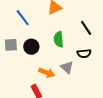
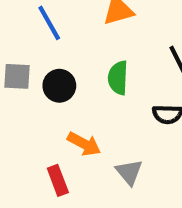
gray triangle: (67, 67) -> (129, 172), moved

